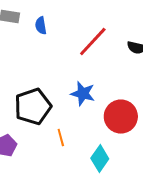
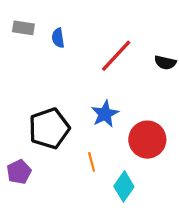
blue star: (83, 94) -> (105, 114), turned 30
orange line: (61, 138) -> (92, 162), moved

